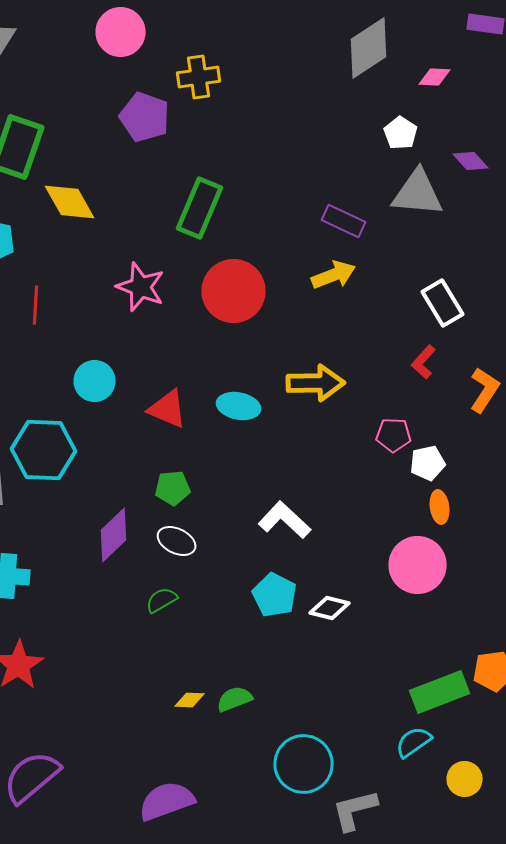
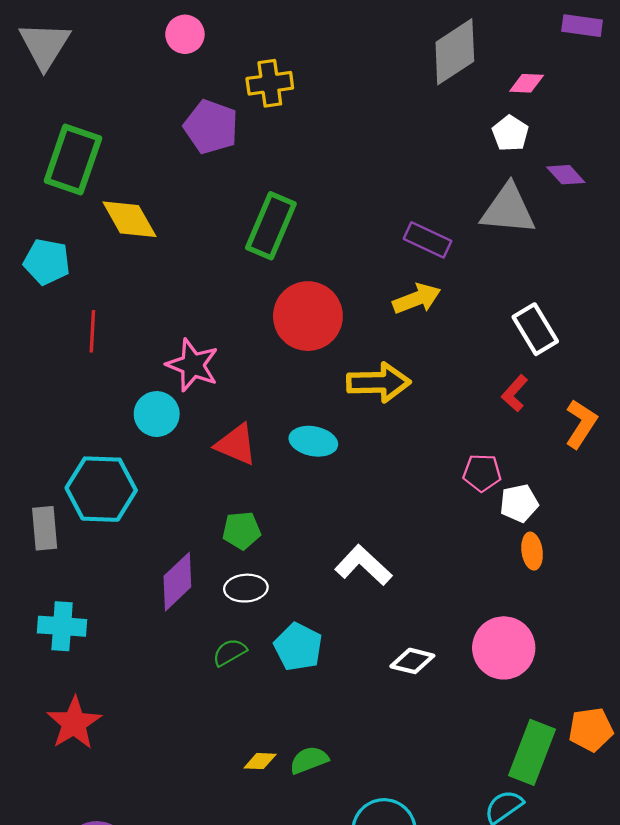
pink circle: (121, 32) -> (185, 34), size x0.7
white pentagon: (401, 133) -> (510, 133), moved
pink star: (141, 287) -> (193, 365), moved
yellow arrow: (316, 383) -> (379, 382), moved
white ellipse: (177, 541) -> (246, 588), turned -30
pink circle: (418, 565) -> (504, 648), moved
cyan pentagon: (275, 595) -> (298, 647), moved
green rectangle: (440, 692) -> (532, 752), turned -48

